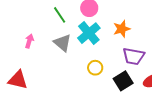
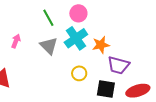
orange star: (122, 29) -> (101, 45), moved
black square: (123, 81) -> (106, 89), turned 36

